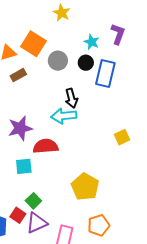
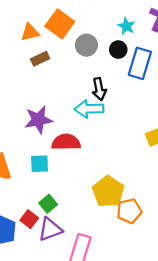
orange pentagon: (99, 225) -> (129, 211), moved

